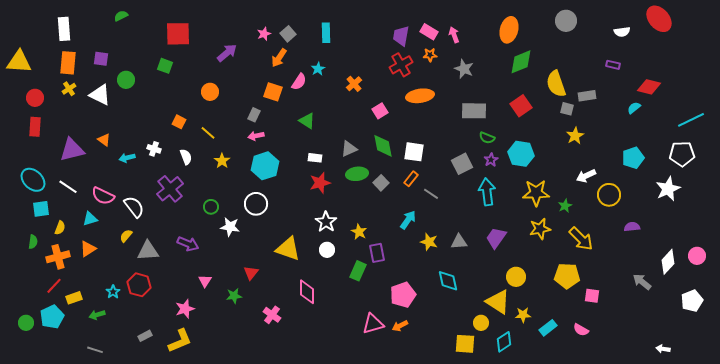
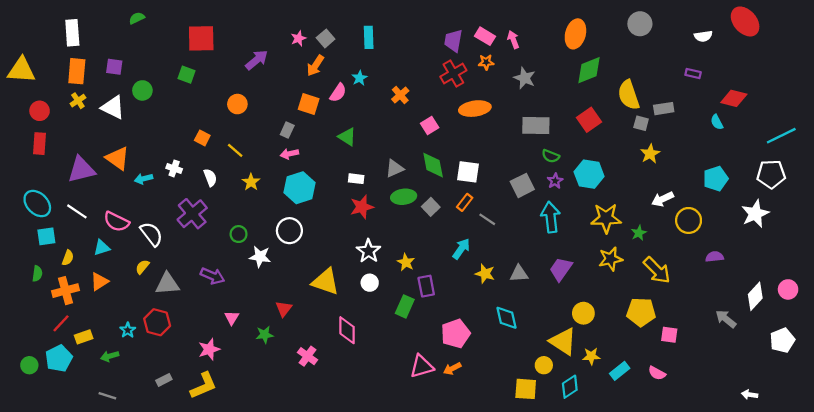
cyan semicircle: (634, 108) -> (717, 122), turned -80
orange triangle: (104, 140) -> (118, 158), size x1.6

